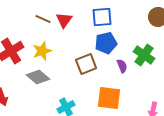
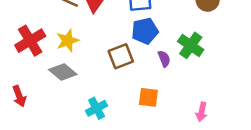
orange square: (109, 98) -> (148, 97), size x0.7

